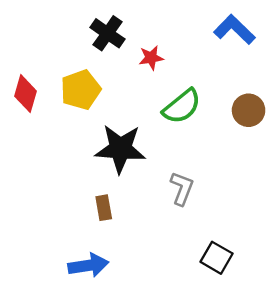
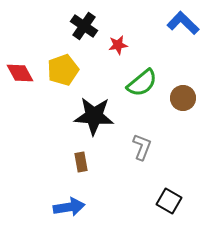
red diamond: (25, 94) -> (20, 73), turned -44
brown circle: (249, 110) -> (183, 98), moved

